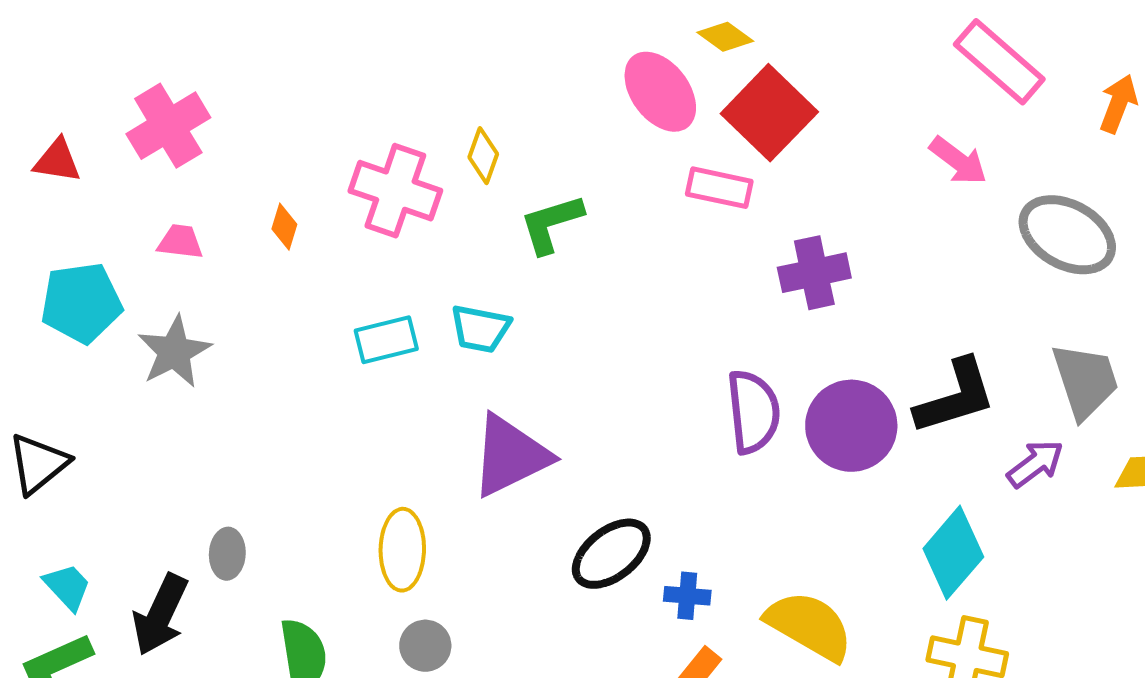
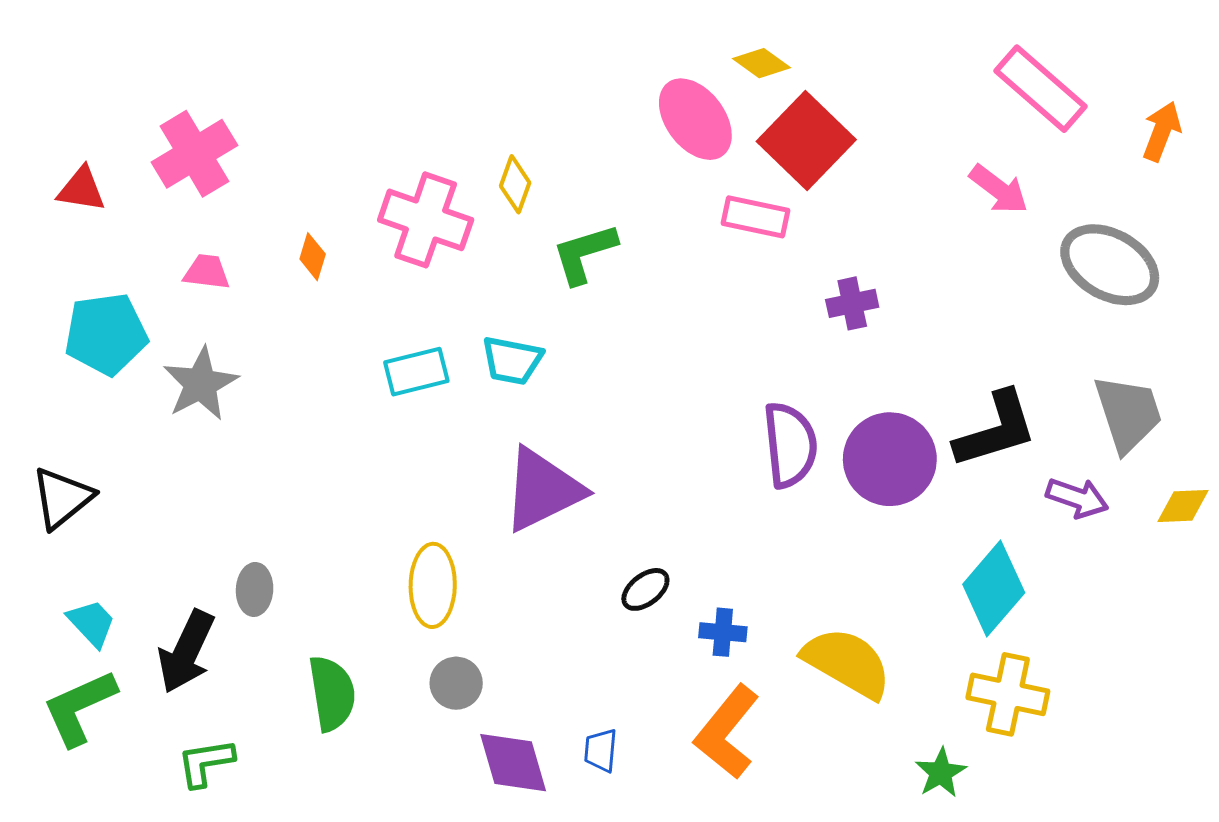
purple cross: (814, 273) -> (852, 303), size x0.7
purple arrow: (1035, 464) -> (1077, 498), turned 56
black ellipse: (611, 554) -> (645, 589), size x0.6

